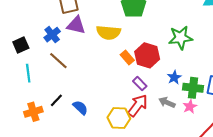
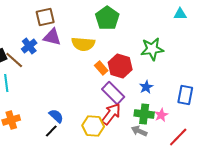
brown line: (58, 61) -> (14, 60), moved
purple rectangle: (140, 84) -> (113, 93), size x1.6
green cross: (193, 88) -> (144, 114), moved
black line: (56, 100) -> (51, 131), moved
gray arrow: (167, 102) -> (139, 131), moved

